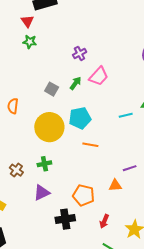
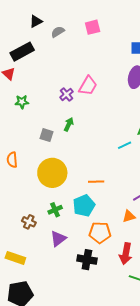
green star: (30, 42) -> (22, 102), moved
pink trapezoid: (99, 76) -> (88, 86), moved
cyan pentagon: (80, 118) -> (84, 206), moved
black cross: (65, 219) -> (87, 260), turned 30
red arrow: (104, 221) -> (126, 254), size x1.5

